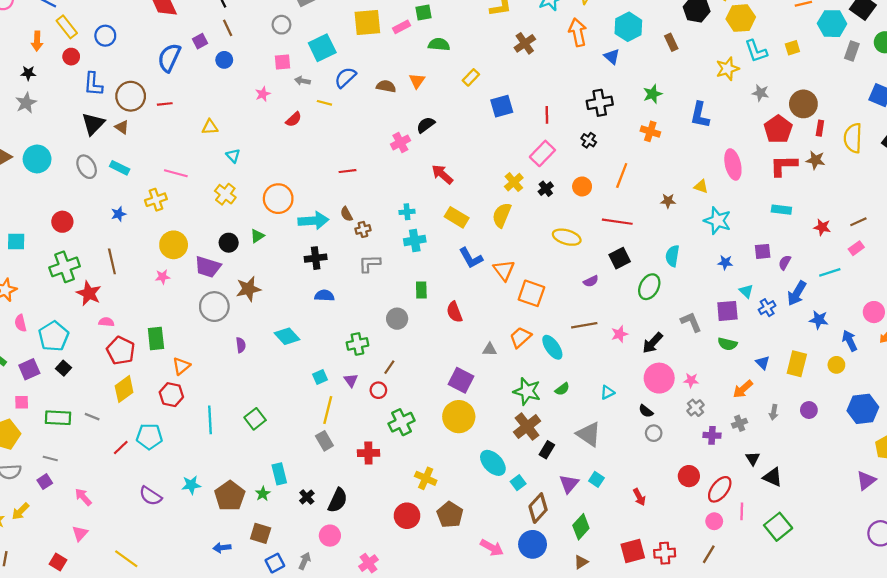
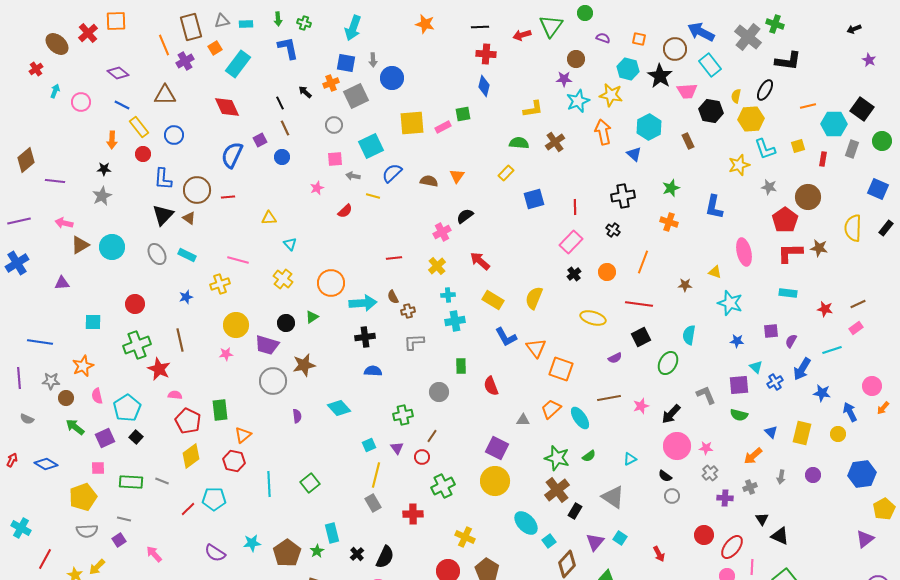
green semicircle: (439, 44) -> (519, 143), moved
red rectangle: (820, 128) -> (823, 159), moved
yellow cross: (514, 182) -> (437, 266), moved

